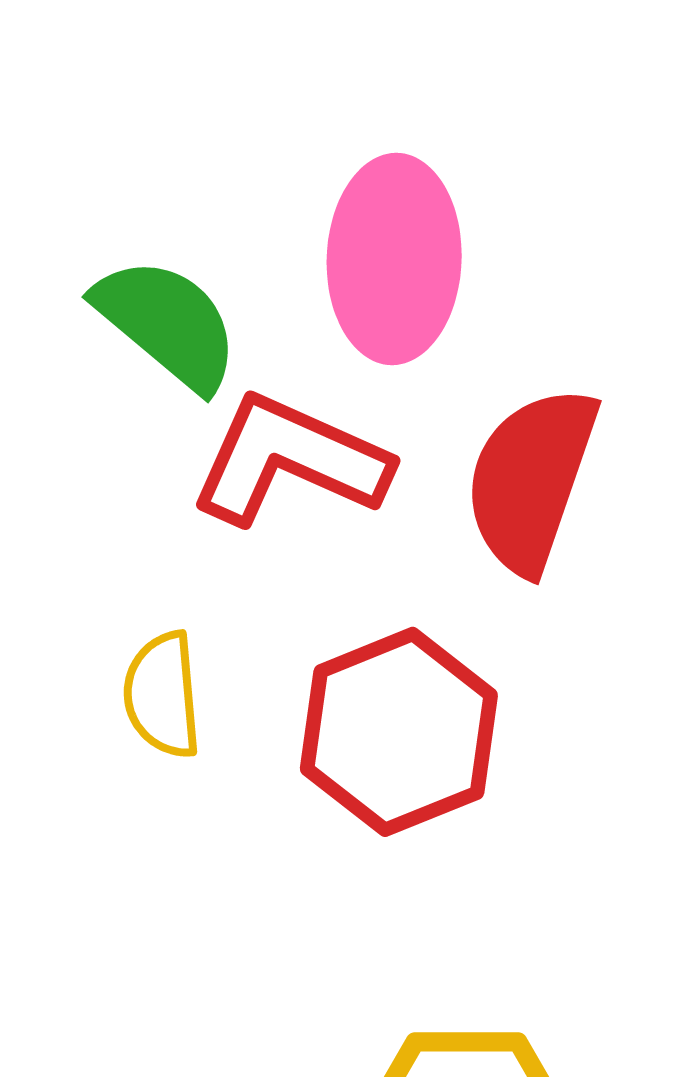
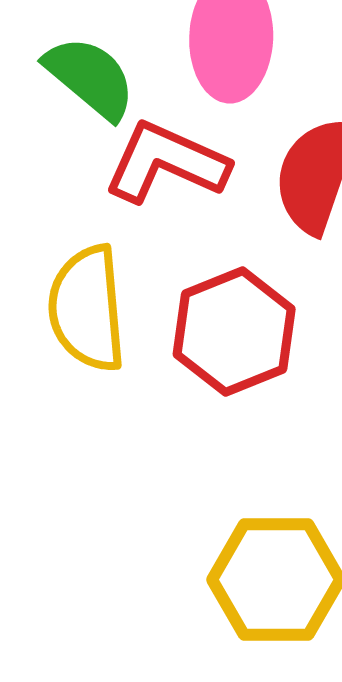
yellow semicircle: (162, 695) -> (87, 309), size x1.6

